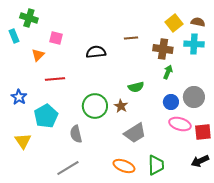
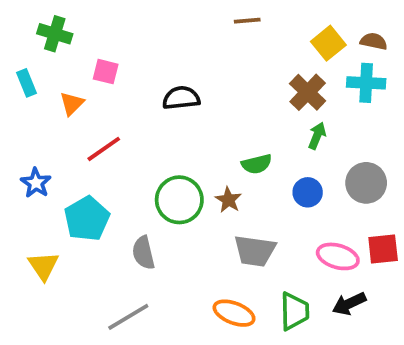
cyan rectangle: (14, 36) -> (26, 83), moved
brown line: (131, 38) -> (247, 21), moved
brown cross: (163, 49) -> (308, 92), turned 36
red line: (55, 79) -> (104, 149), turned -30
blue circle: (171, 102) -> (308, 192), moved
pink ellipse: (180, 124) -> (338, 256), moved
gray trapezoid: (135, 133) -> (255, 251), turned 40
black arrow: (200, 161) -> (349, 304), moved

